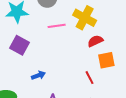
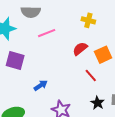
yellow cross: (85, 18) -> (88, 20), moved, size x0.6
red semicircle: (95, 41) -> (80, 49), moved

